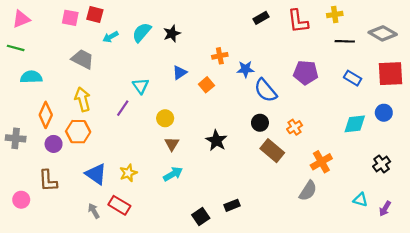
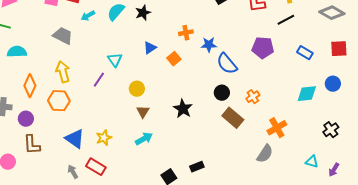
black line: (345, 41) -> (286, 20), moved, turned -30
red square: (390, 74) -> (339, 49), size x0.7
purple circle: (54, 144) -> (26, 119), moved

